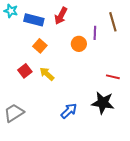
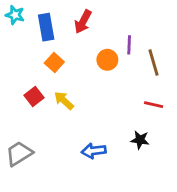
blue rectangle: (34, 20) -> (46, 27), turned 66
brown line: (113, 22) -> (154, 63), moved
black star: (103, 103) -> (140, 140), size x0.6
blue arrow: (69, 111) -> (94, 151), turned -144

